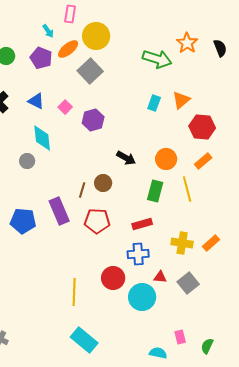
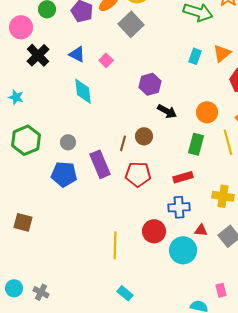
purple hexagon: (93, 120) -> (150, 84), moved
gray circle: (27, 161) -> (68, 142), moved
cyan rectangle: (84, 340) -> (125, 293), size x0.6

